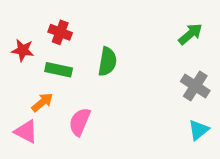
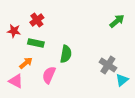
red cross: (60, 32) -> (37, 20), turned 32
green semicircle: (107, 62) -> (66, 54), moved
gray cross: (195, 86) -> (108, 65), moved

